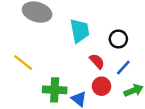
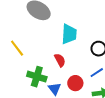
red semicircle: (97, 61) -> (60, 60), moved

